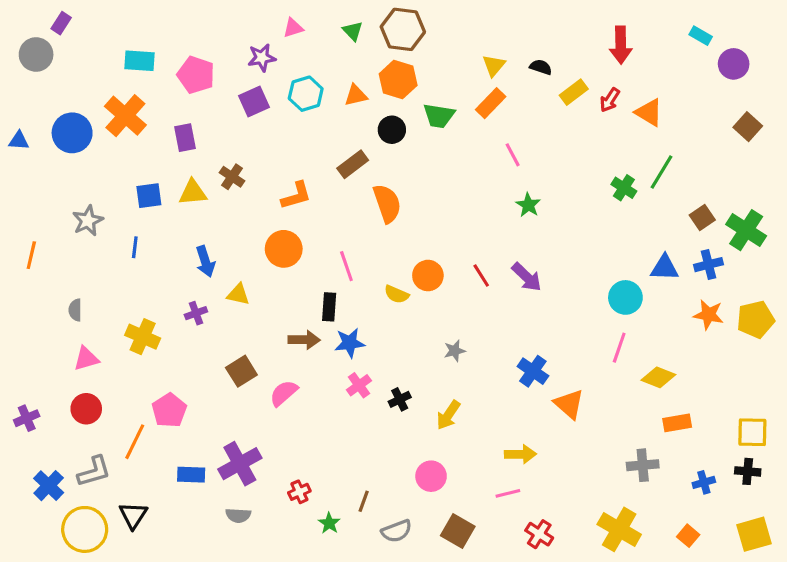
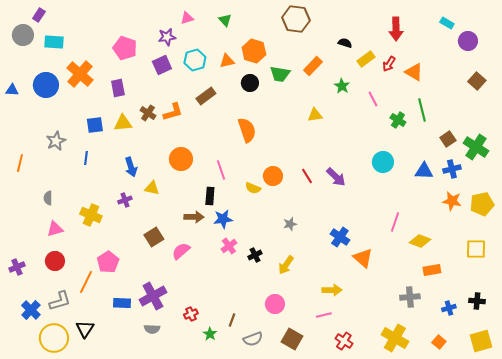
brown hexagon: (403, 29) -> (296, 19), moved
cyan rectangle: (140, 61) -> (54, 42), moved
yellow triangle: (494, 65) -> (315, 115), moved, turned 42
pink line: (513, 155) -> (373, 99), moved
brown rectangle: (353, 164) -> (206, 96), moved
green line: (661, 172) -> (422, 110), turned -45
orange L-shape: (296, 196) -> (173, 112), moved
green star: (528, 205) -> (342, 86), moved
cyan circle: (625, 297) -> (383, 162), moved
yellow square: (752, 432) -> (476, 249), moved

